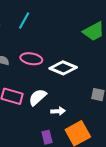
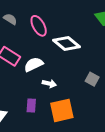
pink ellipse: (31, 59) -> (39, 26), turned 35

